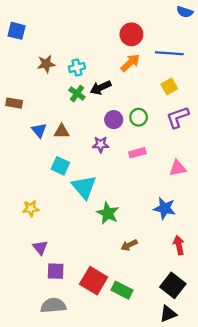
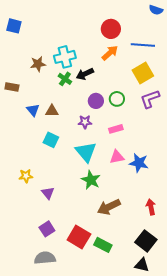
brown star: (46, 64) -> (38, 64), moved
cyan cross: (77, 67) -> (65, 57), size x1.5
yellow square: (169, 86) -> (143, 73), size x1.5
pink triangle: (178, 168) -> (117, 157), moved
cyan triangle: (84, 187) -> (86, 152), moved
blue star: (165, 208) -> (139, 163), moved
brown arrow: (129, 245) -> (109, 207), size x1.6
purple triangle: (40, 247) -> (48, 193), moved
purple square: (56, 271) -> (47, 229), turned -35
black triangle: (168, 314) -> (142, 265), turned 35

